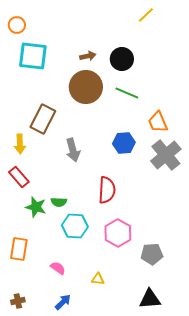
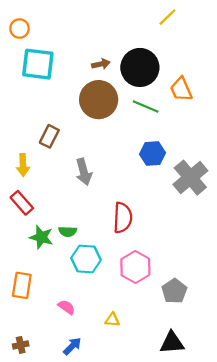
black circle: (122, 59) -> (140, 67), size x1.4
brown rectangle: (43, 119) -> (49, 136), size x0.7
orange trapezoid: (158, 122) -> (181, 89), moved
blue hexagon: (124, 143) -> (152, 153), moved
gray pentagon: (152, 254) -> (174, 291), turned -30

